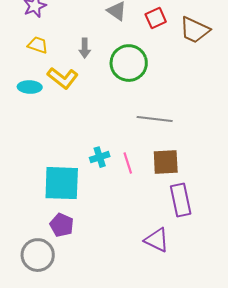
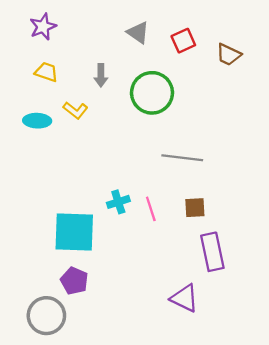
brown trapezoid: (195, 30) -> (229, 55), size x0.7
yellow L-shape: (63, 78) -> (75, 110), size x0.7
brown square: (166, 162) -> (195, 208), size x0.7

